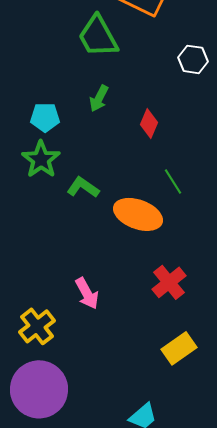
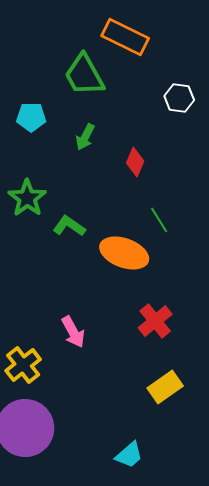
cyan pentagon: (45, 117) -> (31, 117), moved

